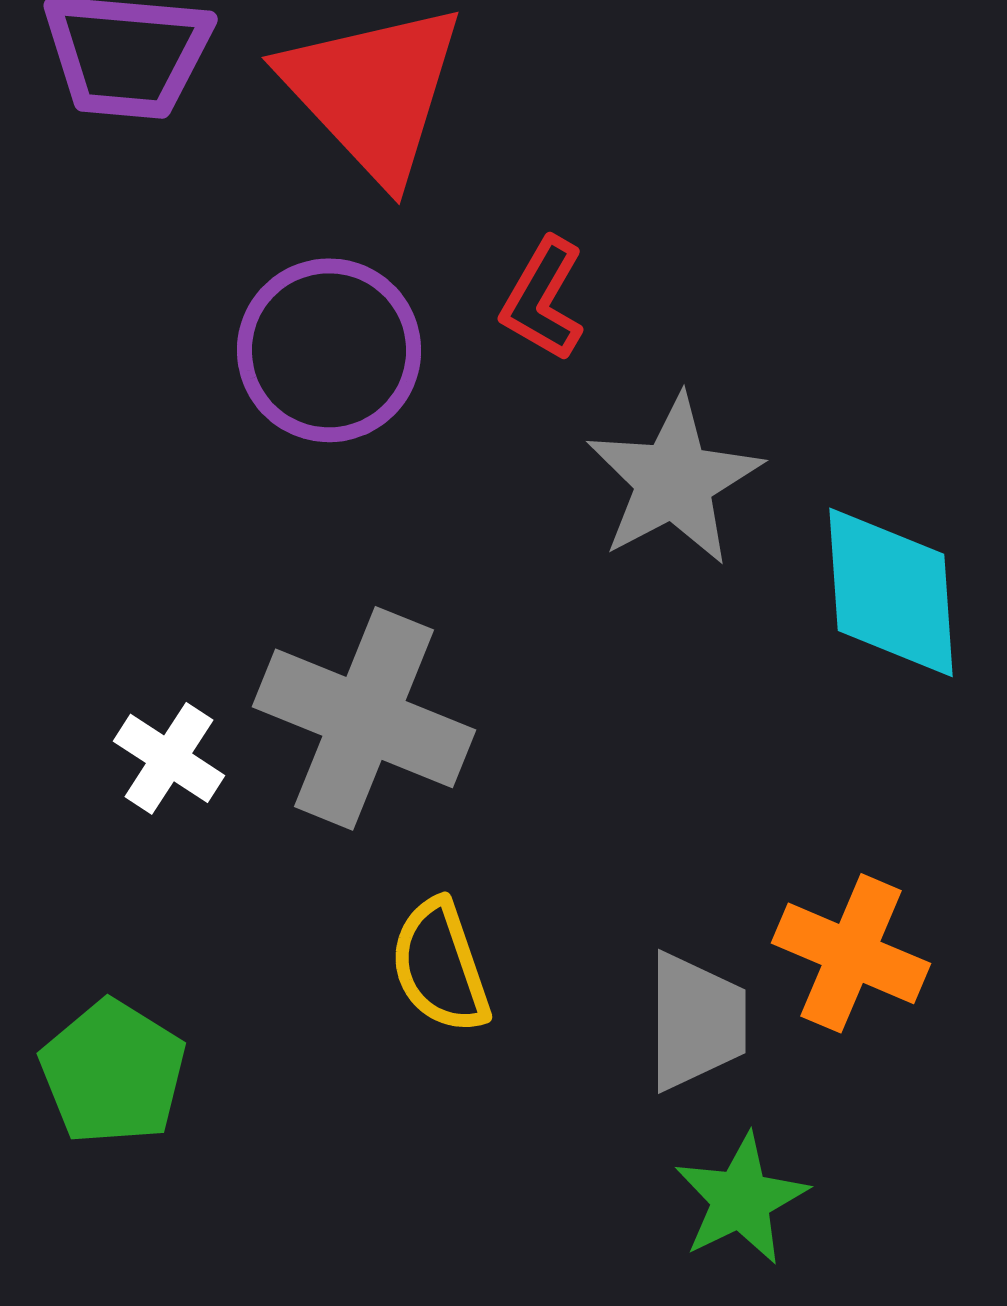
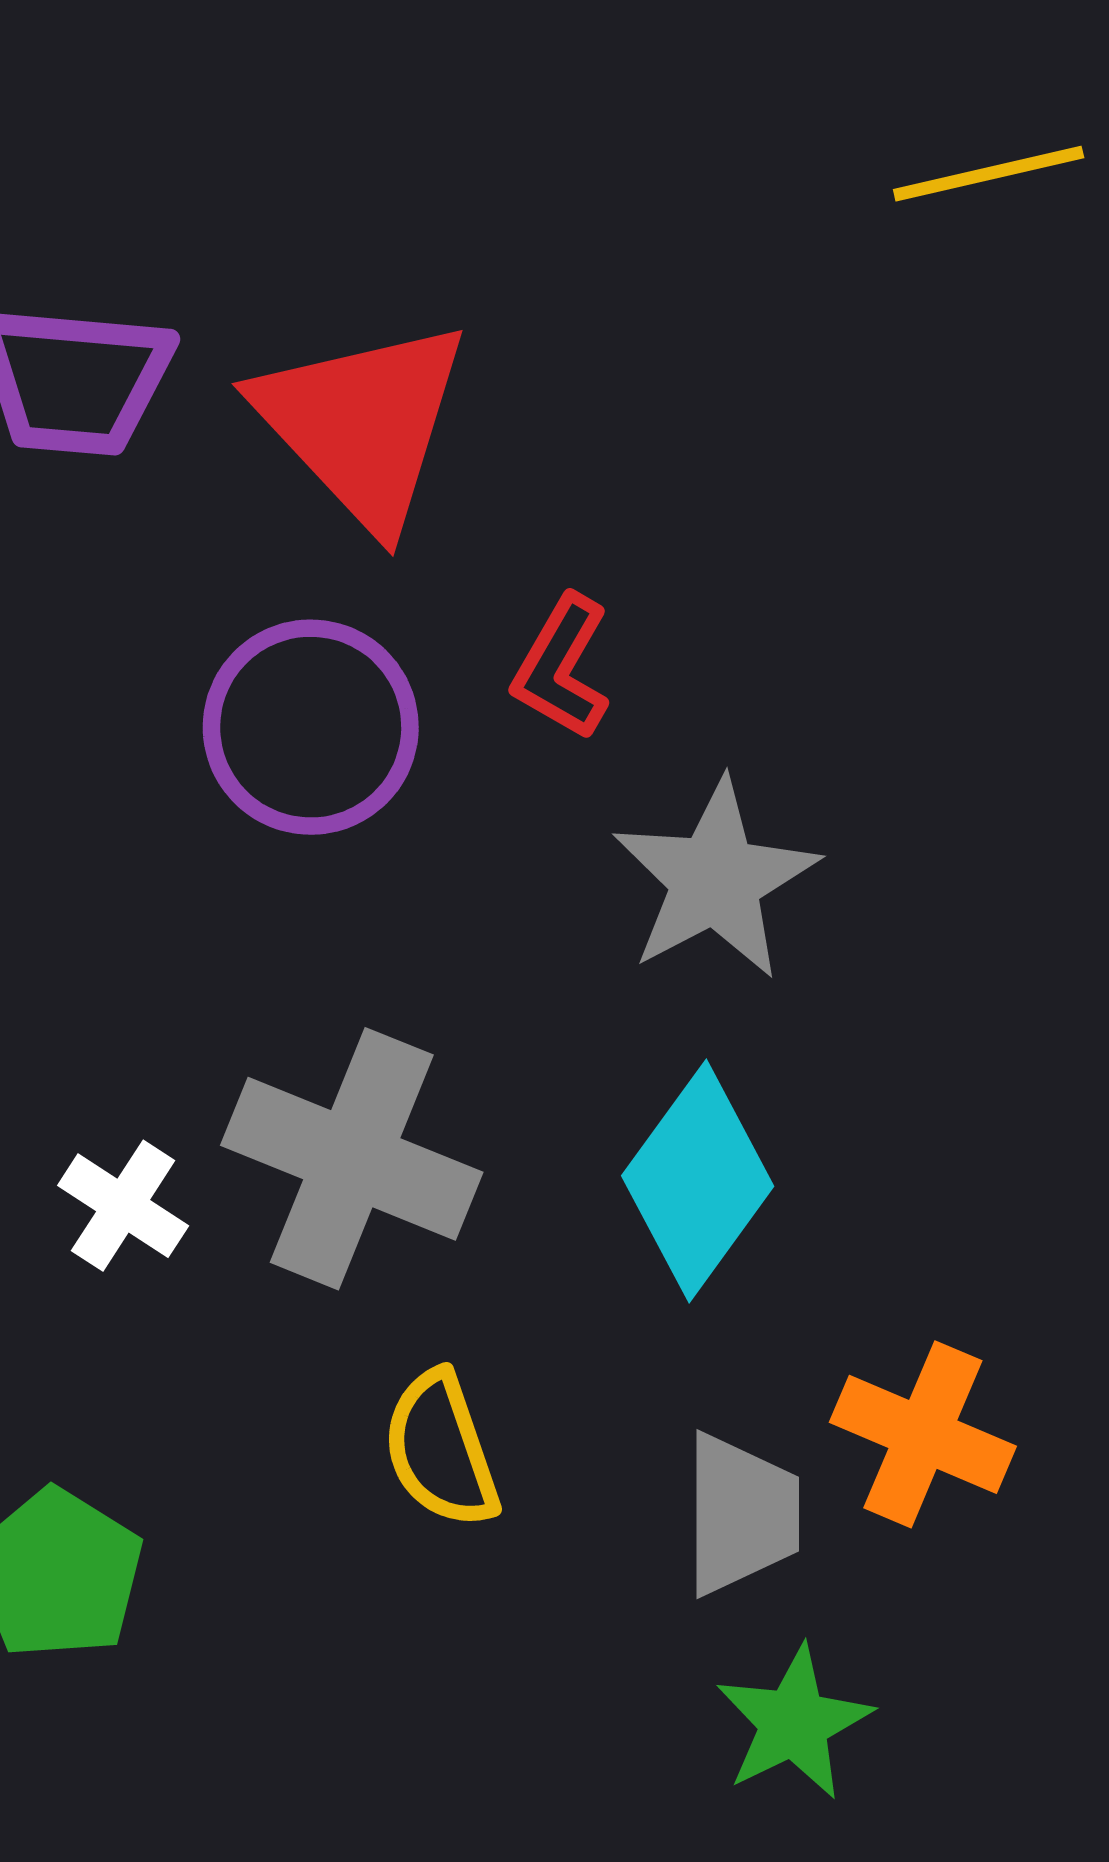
cyan diamond: (891, 592) -> (698, 1181), moved, turned 40

